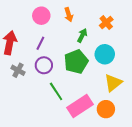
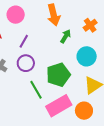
orange arrow: (69, 15) -> (54, 15), size x1.5
pink circle: (41, 16) -> (16, 15), moved
green pentagon: (76, 62) -> (58, 75), moved

